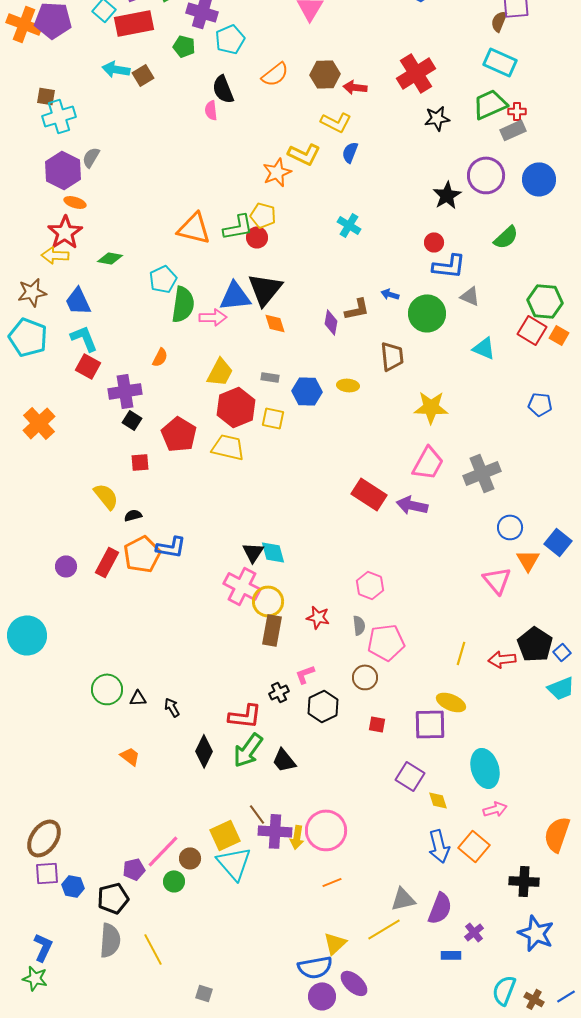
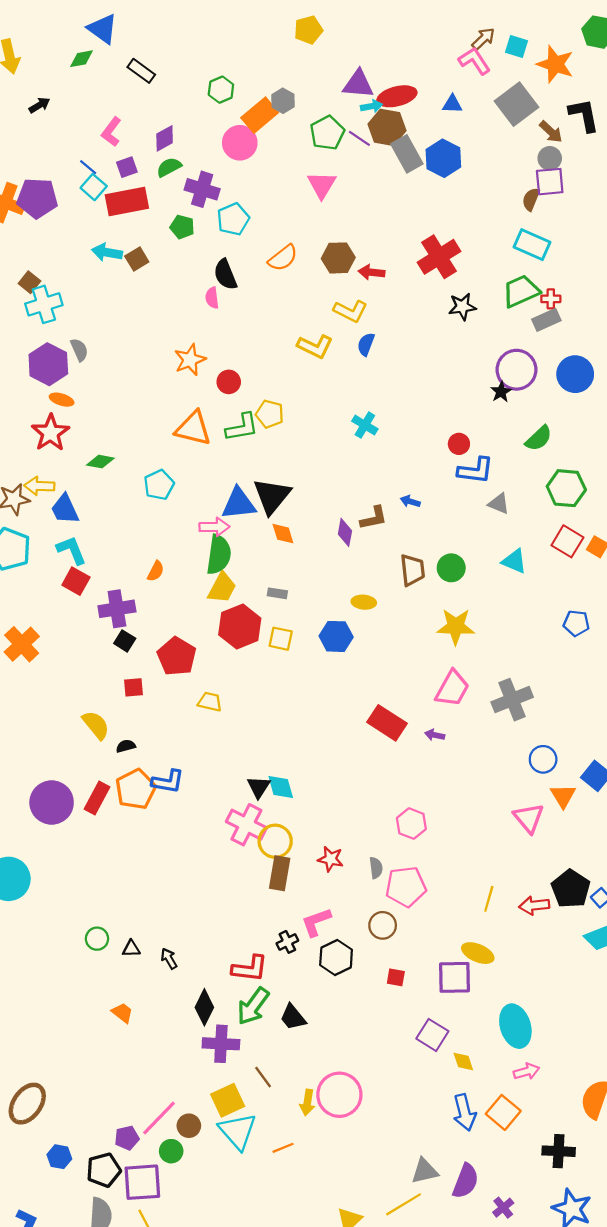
brown square: (46, 96) -> (29, 282), turned 30
gray semicircle: (91, 157) -> (79, 350), turned 125
orange star: (277, 172) -> (190, 360), moved
black star: (447, 195) -> (501, 392), moved, size x0.7
red circle: (257, 237) -> (229, 382), moved
yellow arrow: (55, 255) -> (39, 486), moved
green hexagon: (545, 301) -> (566, 488), moved
green semicircle: (183, 304) -> (219, 555), moved
green circle: (427, 313) -> (451, 568), moved, size x0.7
blue hexagon: (307, 391) -> (336, 636), moved
yellow trapezoid: (228, 447) -> (210, 702), moved, size x0.7
purple arrow: (412, 505) -> (435, 735), size x0.6
purple circle: (66, 566) -> (52, 803), size x1.8
pink hexagon: (370, 585) -> (411, 824), moved
pink L-shape: (305, 674) -> (316, 922), size x1.4
green circle: (107, 689) -> (97, 939), size x0.7
purple cross: (275, 831) -> (221, 1044), moved
purple square: (47, 873) -> (142, 1182), moved, size x1.5
orange line: (332, 882) -> (283, 1148), moved

